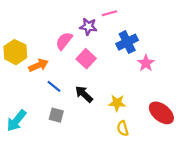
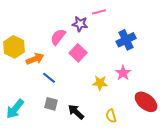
blue cross: (127, 42) -> (126, 40), moved
pink star: (146, 63) -> (123, 73), moved
black arrow: (84, 94) -> (76, 112), moved
yellow star: (117, 103) -> (100, 83), moved

